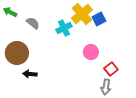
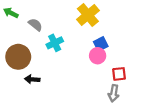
blue square: (99, 19) -> (101, 44), moved
cyan cross: (64, 28) -> (55, 43), moved
red square: (111, 69) -> (119, 74), turned 32

